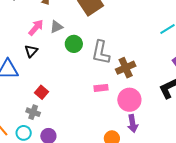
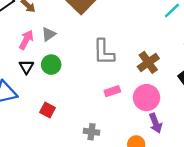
green circle: (74, 44) -> (51, 65), moved
brown cross: (126, 68) -> (148, 62), moved
gray cross: (33, 112) -> (92, 132), moved

